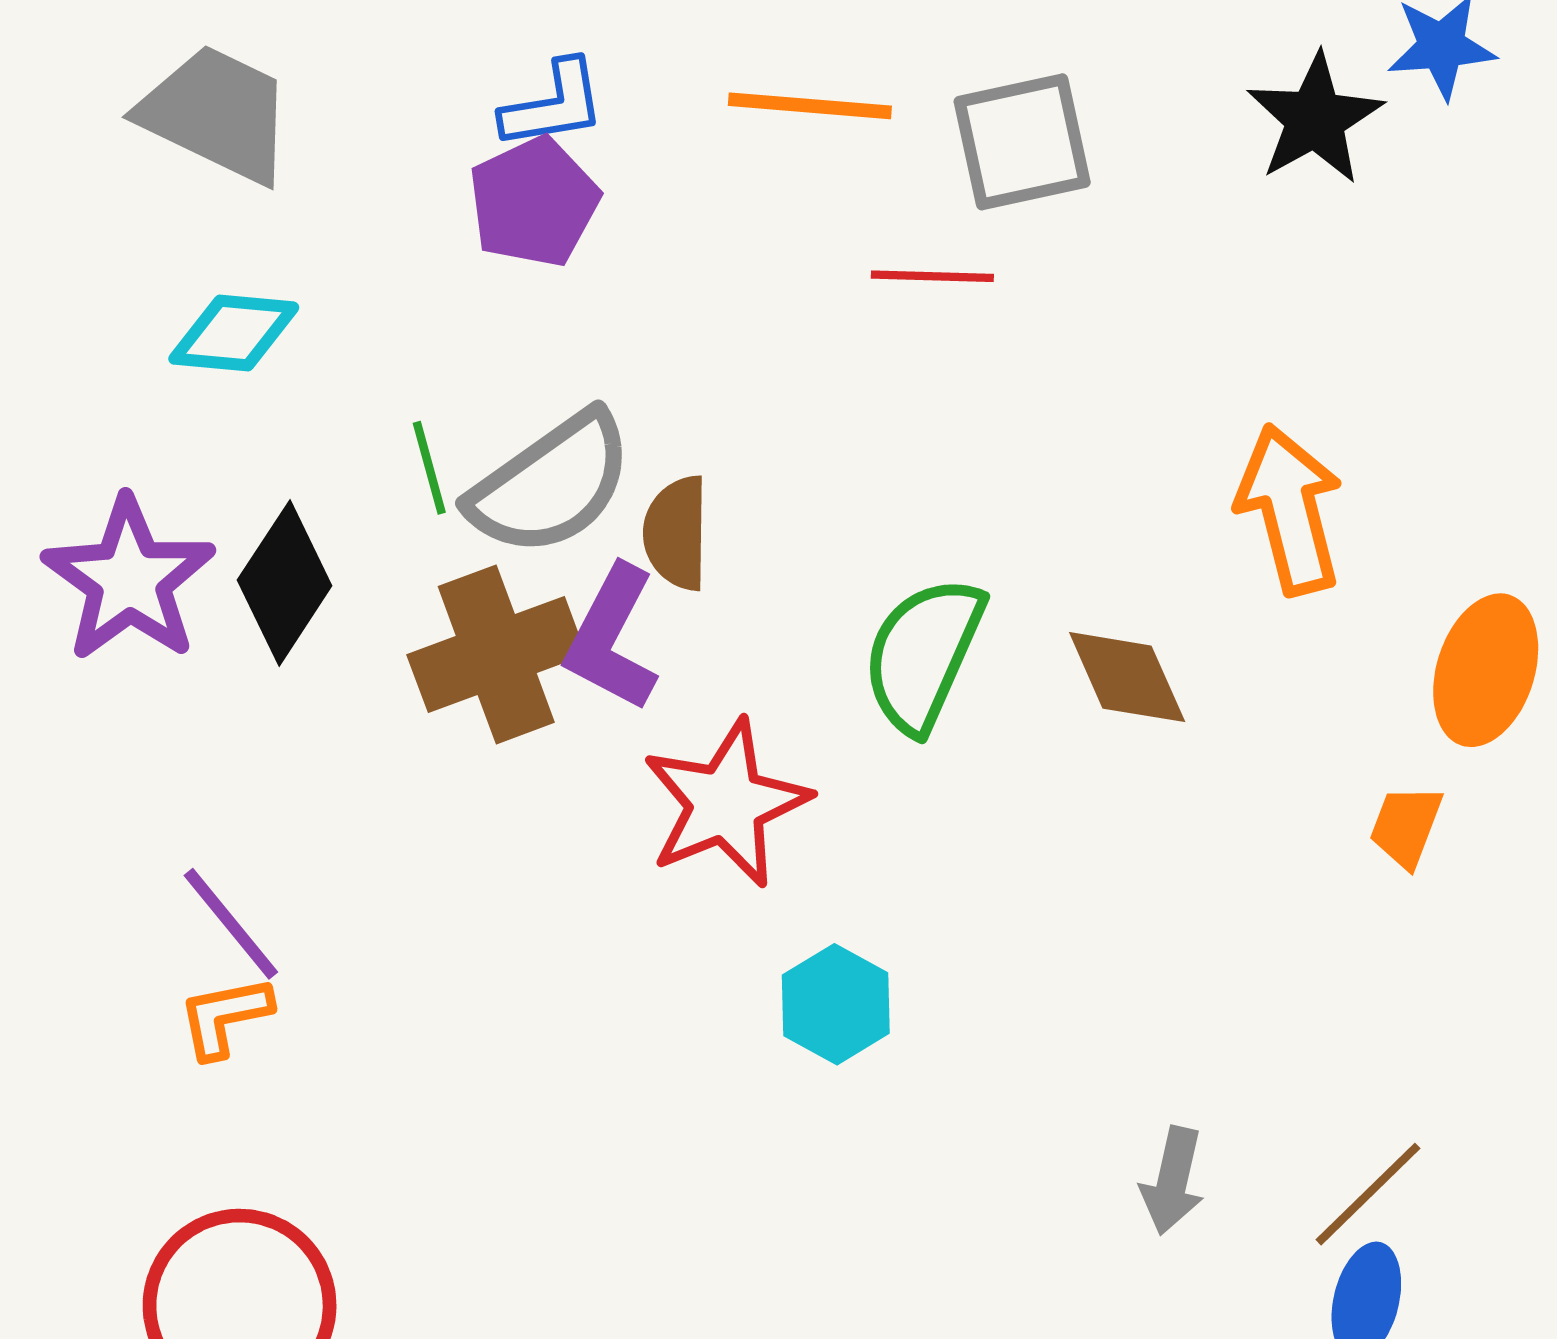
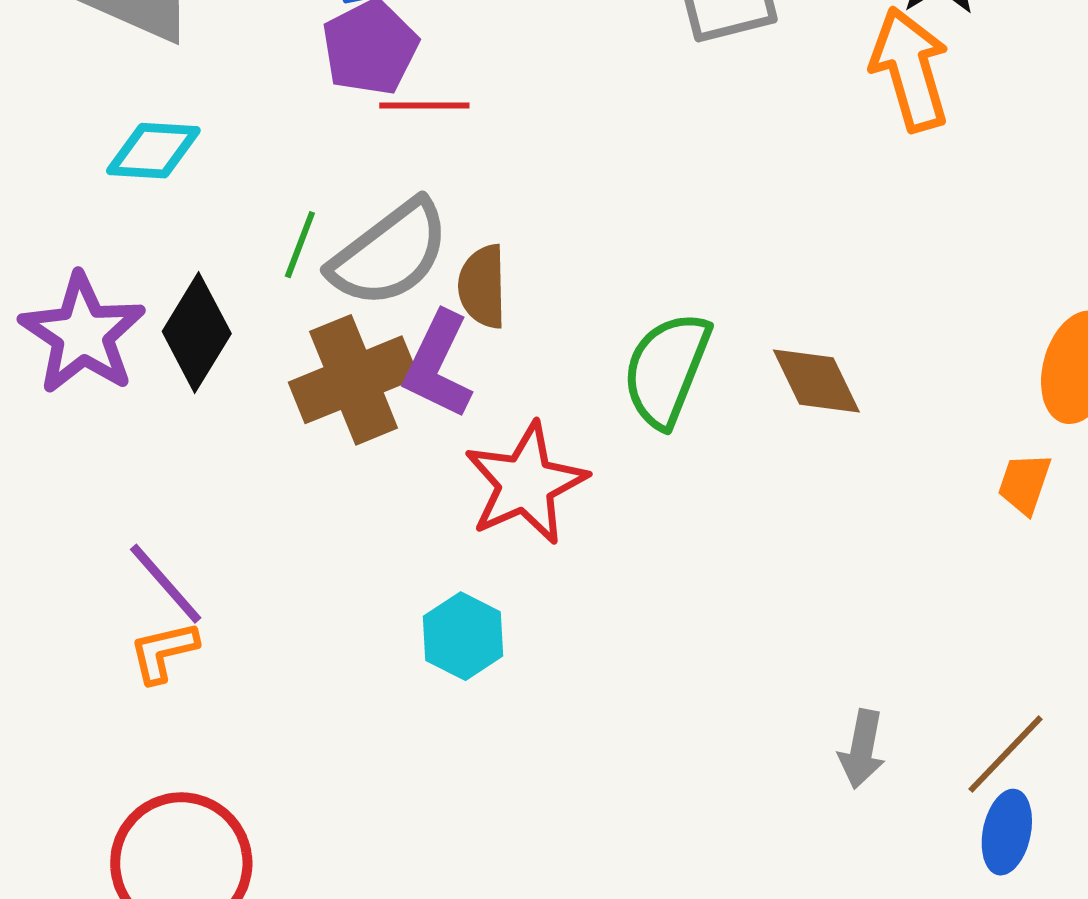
red line: (932, 276) -> (424, 105), moved
green line: (429, 468) -> (300, 245), turned 38
orange arrow: (1290, 510) -> (910, 69), moved
cyan hexagon: (836, 1004) -> (463, 636), moved

